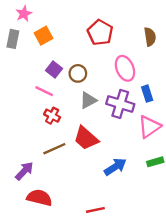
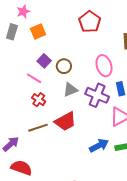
red pentagon: (100, 33) -> (90, 22), moved
red trapezoid: (86, 138) -> (65, 121), turned -75
blue arrow: (115, 167) -> (99, 146), moved

